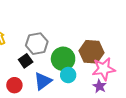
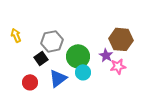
brown hexagon: (91, 52) -> (121, 39), moved
pink star: (104, 69) -> (118, 66), size x0.7
purple star: (100, 86) -> (106, 55), moved

